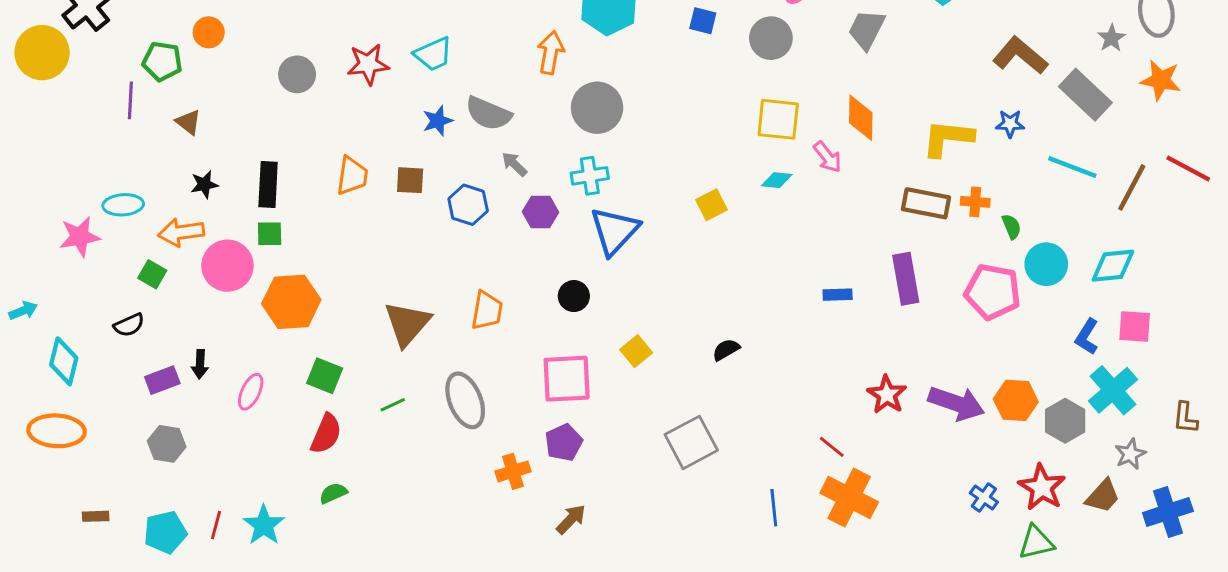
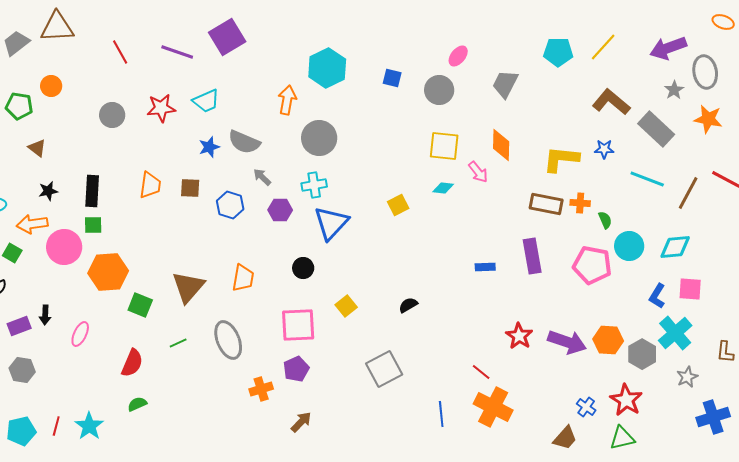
green square: (325, 376) -> (140, 305), moved
brown trapezoid: (1103, 496) -> (565, 438), moved

